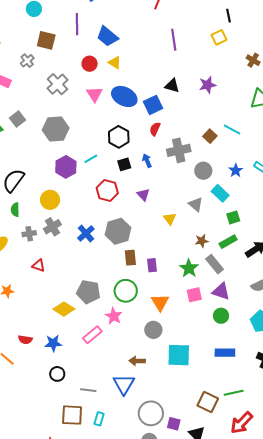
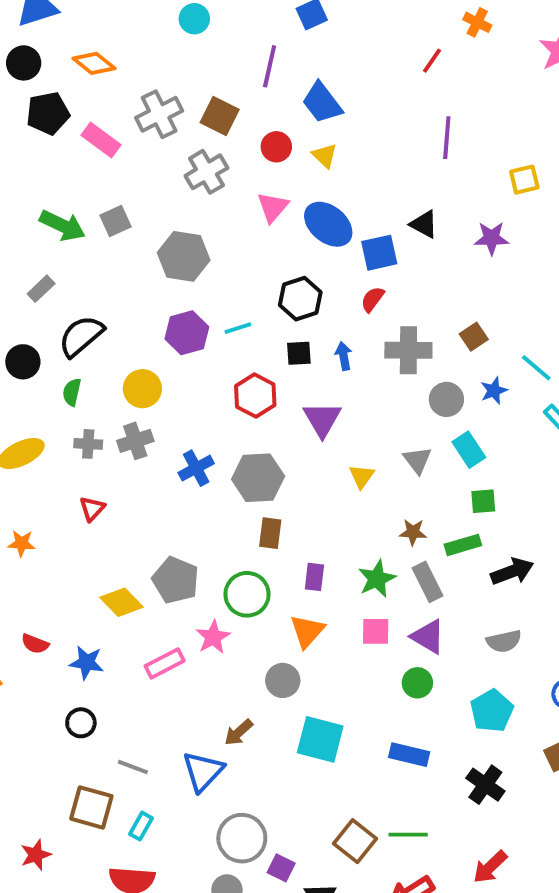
yellow square: (219, 37) -> (524, 180), moved
brown square: (46, 40) -> (220, 116), moved
gray cross: (27, 61) -> (159, 114), size x1.6
cyan line: (232, 129) -> (536, 368), moved
blue star: (236, 170) -> (494, 391), moved
purple triangle: (143, 195) -> (322, 419), size x1.5
purple rectangle: (152, 265) -> (314, 577), moved
red triangle: (38, 266) -> (92, 509), turned 40
brown arrow: (137, 361) -> (239, 732), turned -56

